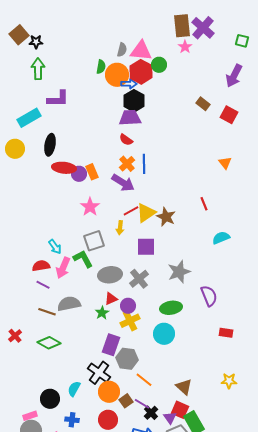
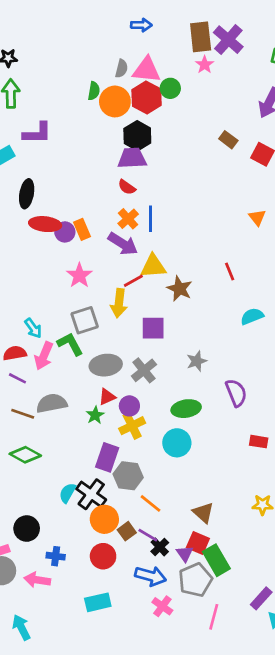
blue arrow: (129, 84) -> (141, 25), moved
yellow triangle: (146, 213) -> (153, 266), moved, turned 30
yellow arrow: (120, 228) -> (119, 303), size x1.5
gray star: (179, 272) -> (197, 361), size x0.7
cyan semicircle: (74, 389) -> (67, 493), moved

